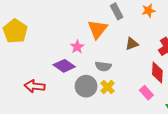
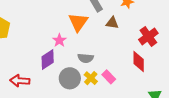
brown triangle: (132, 44) -> (112, 23), moved, turned 32
purple diamond: (64, 66) -> (48, 60), turned -65
pink rectangle: (146, 93) -> (109, 77), moved

